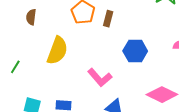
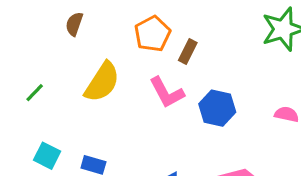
pink L-shape: (100, 78) -> (167, 93), moved

